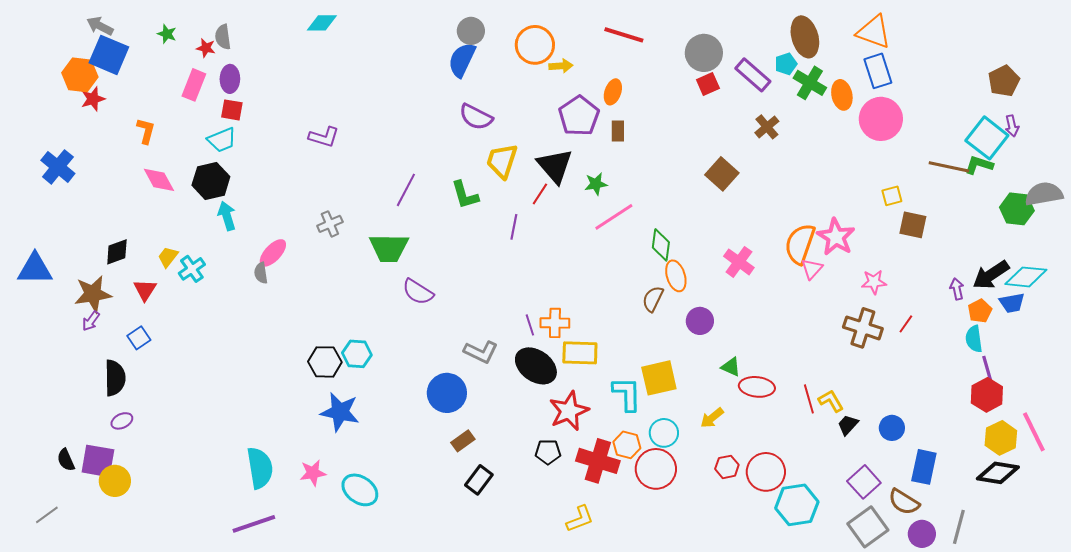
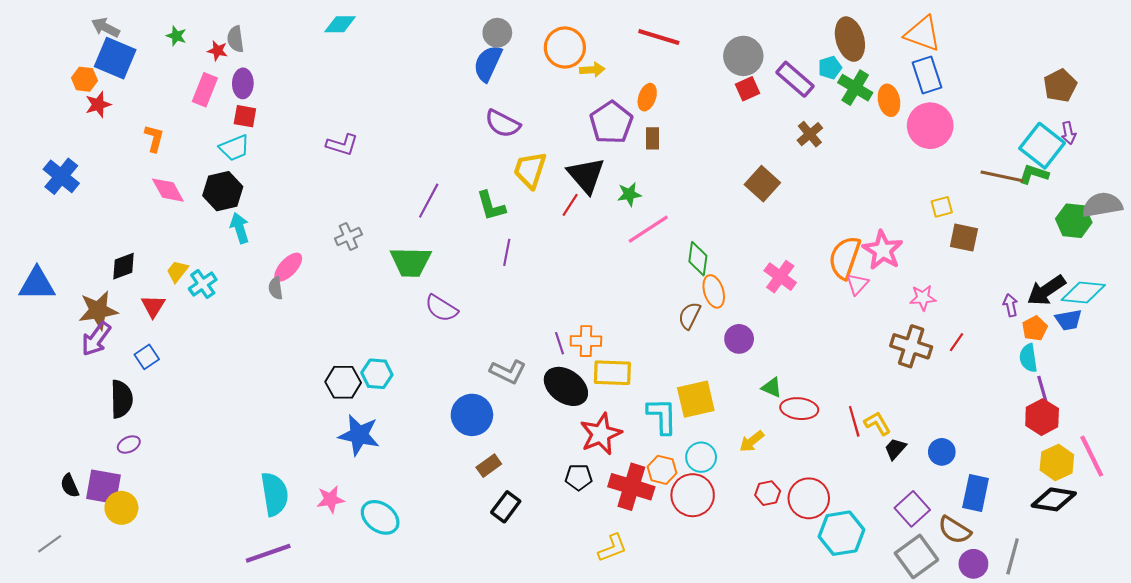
orange hexagon: (80, 75) -> (84, 79), size x0.7
purple line: (514, 227) -> (507, 252), moved
purple arrow: (91, 321) -> (96, 339), size x1.6

